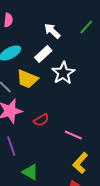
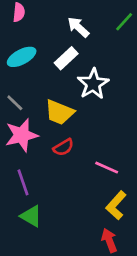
yellow trapezoid: (27, 79) -> (59, 112), moved
green triangle: (30, 172) -> (31, 216), moved

